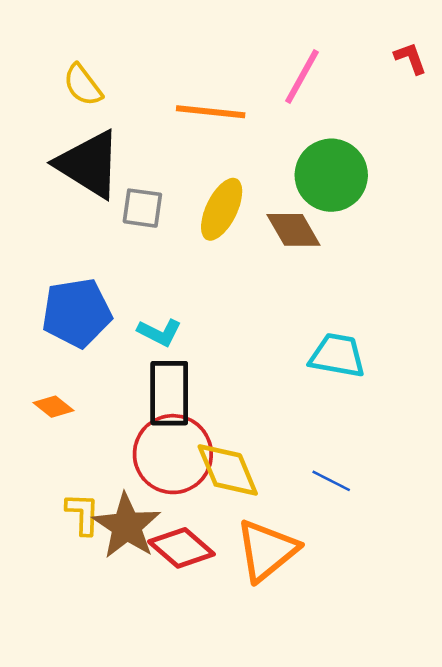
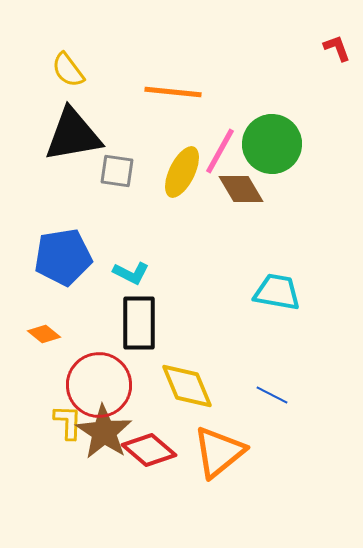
pink line: (302, 76) -> (220, 151), moved
black triangle: (89, 164) -> (73, 135), turned -42
red circle: (173, 454) -> (99, 385), moved

